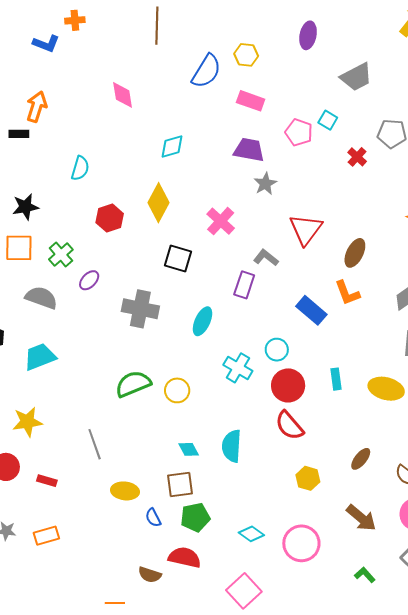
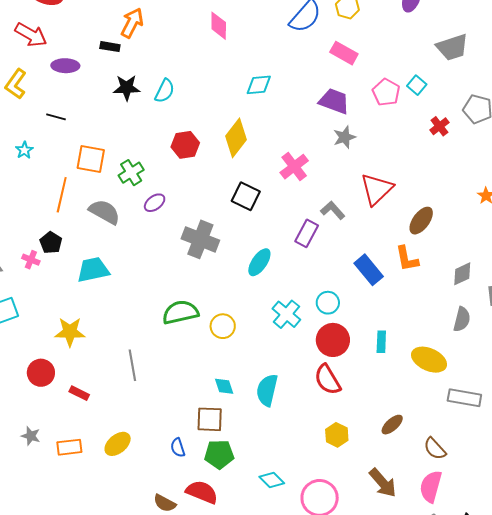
black star: (26, 207) -> (127, 88), moved
yellow ellipse: (125, 491) -> (118, 444), moved, turned -56

